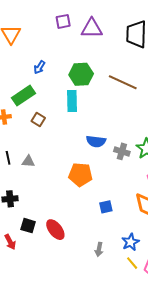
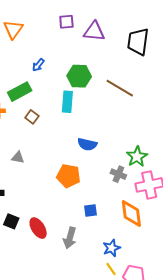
gray cross: (122, 151) -> (118, 174), moved
gray arrow: (99, 249) -> (70, 238), moved, size x1.5

